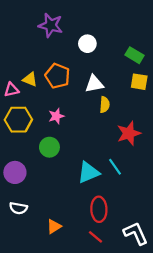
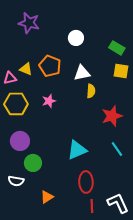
purple star: (51, 25) -> (29, 23), moved
green circle: (49, 147) -> (33, 163), moved
cyan line: (115, 167) -> (117, 149), moved
purple circle: (15, 172) -> (20, 141), moved
red line: (95, 237) -> (92, 206), moved, turned 48

